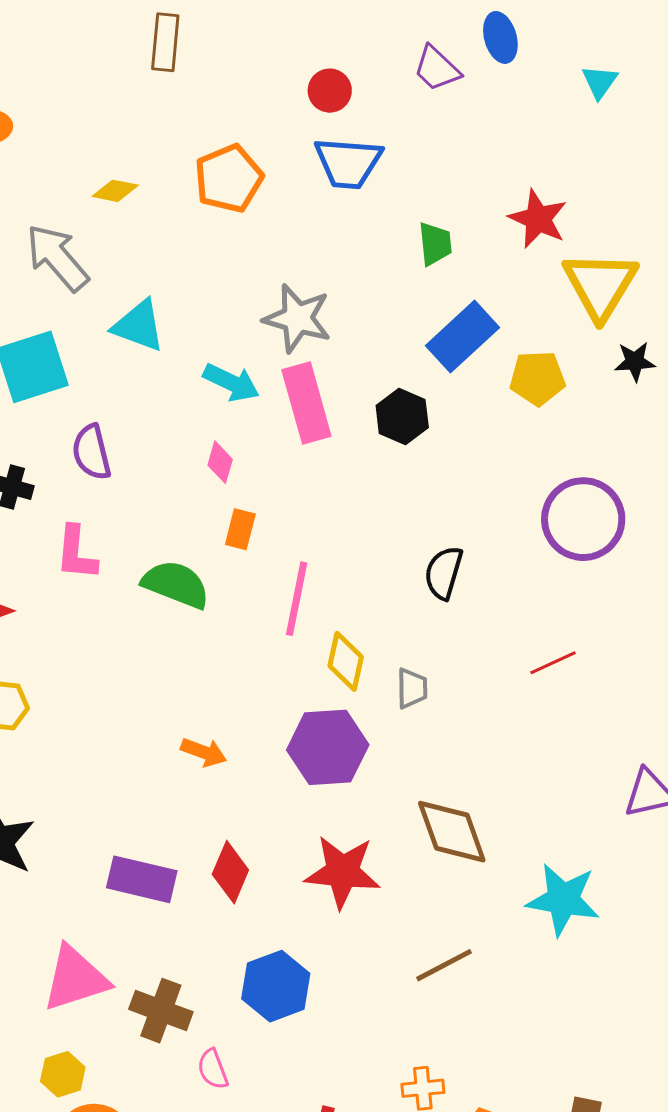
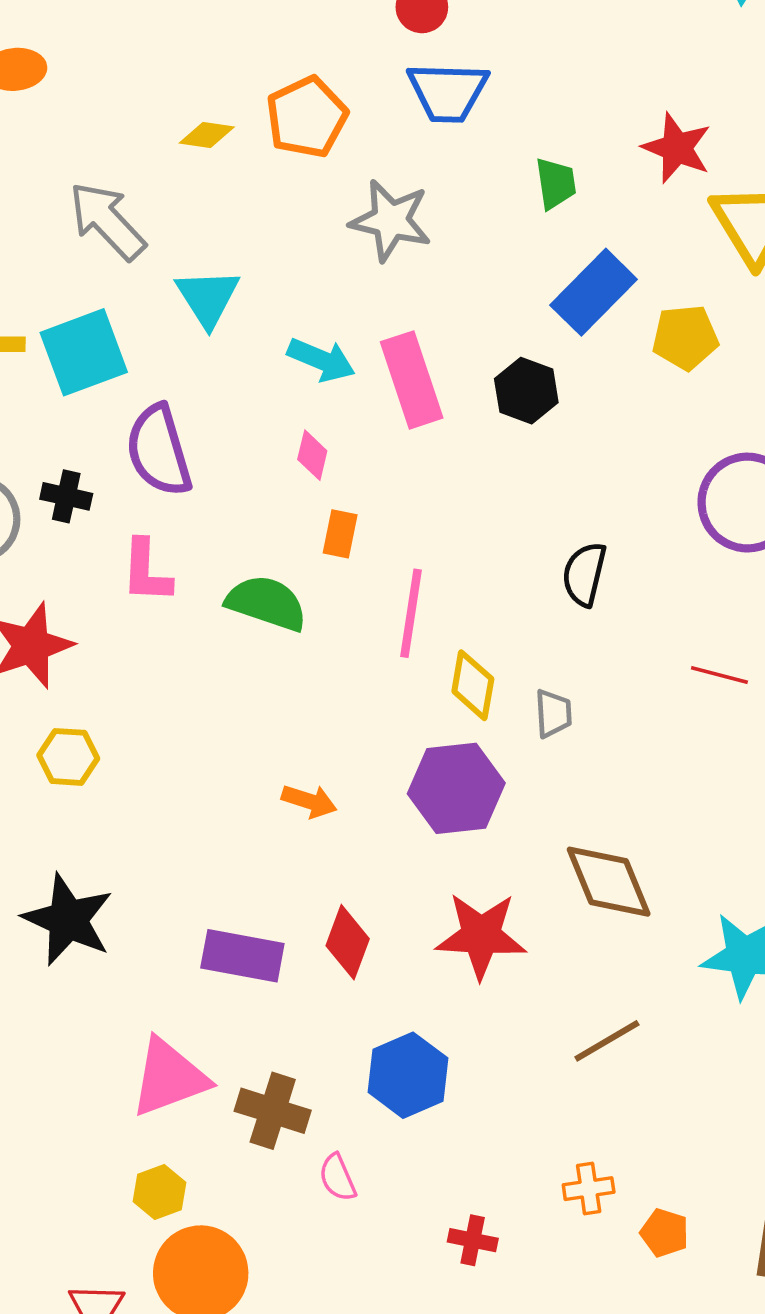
yellow diamond: (115, 191) -> (207, 135), moved
gray star: (297, 318) -> (391, 220), moved
cyan triangle: (139, 326) -> (208, 298), turned 40
purple semicircle: (92, 452) -> (159, 451), size x1.4
red line: (553, 663) -> (719, 675), turned 42

